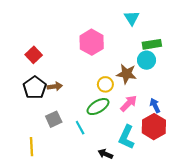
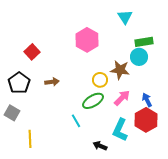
black pentagon: (35, 88) -> (19, 83), moved
gray square: (54, 119) -> (12, 113), moved, turned -35

